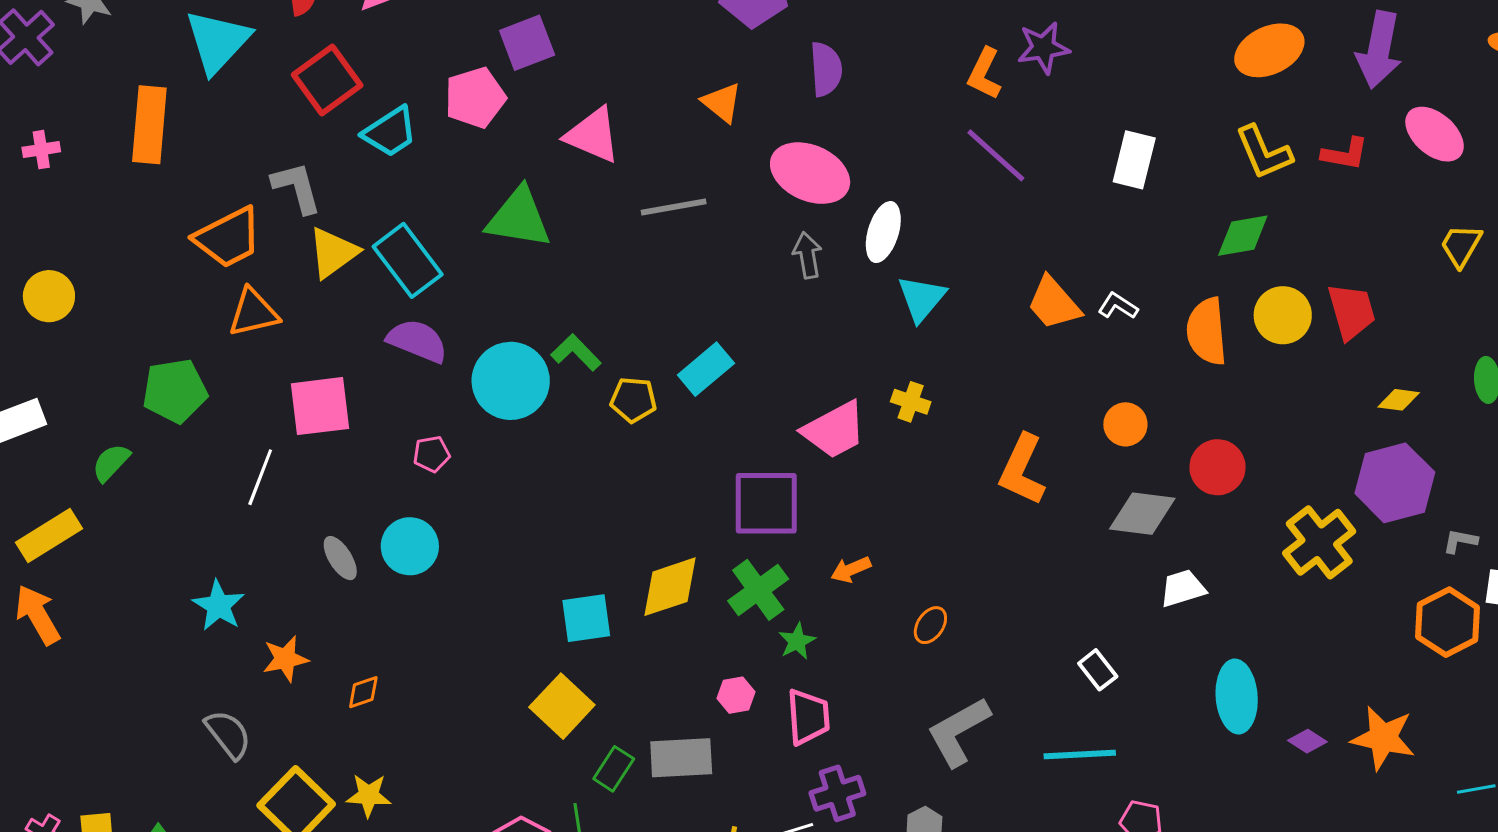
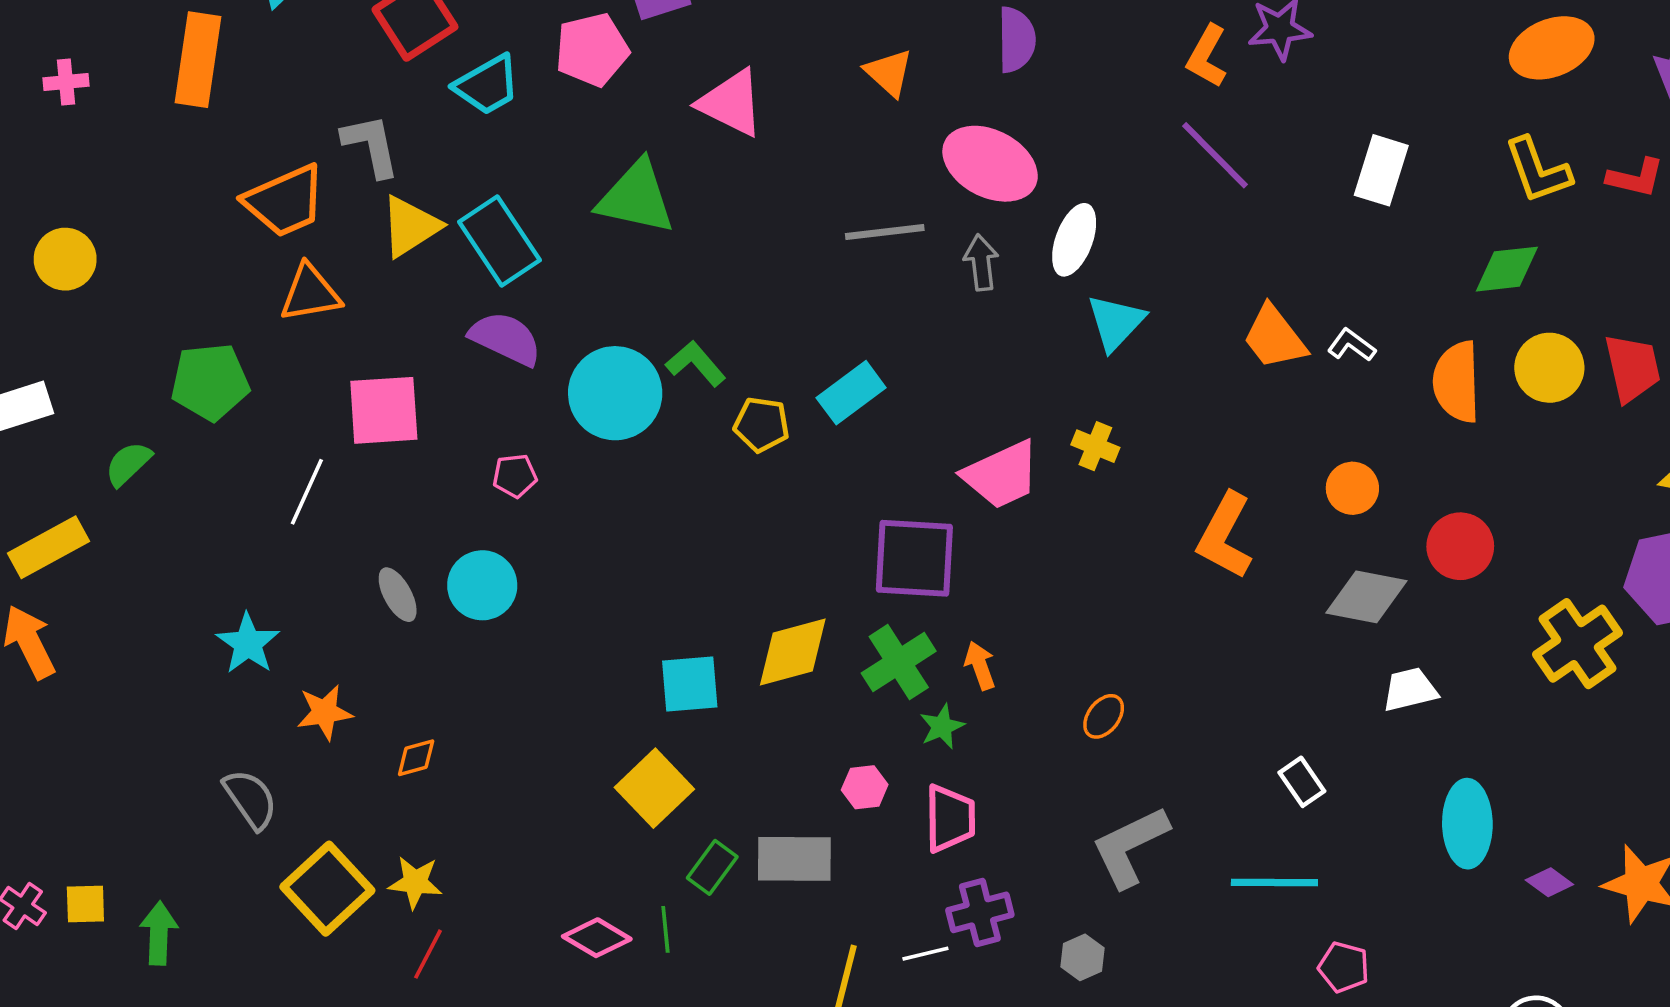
gray line: (674, 207) -> (885, 232), moved
orange arrow: (851, 569) -> (980, 666), moved, turned 90

